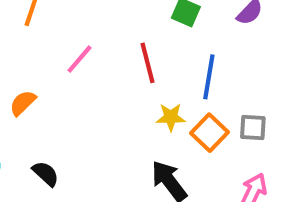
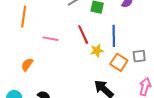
pink line: (80, 59) -> (50, 39), turned 70
yellow star: (171, 117) -> (97, 51), moved

